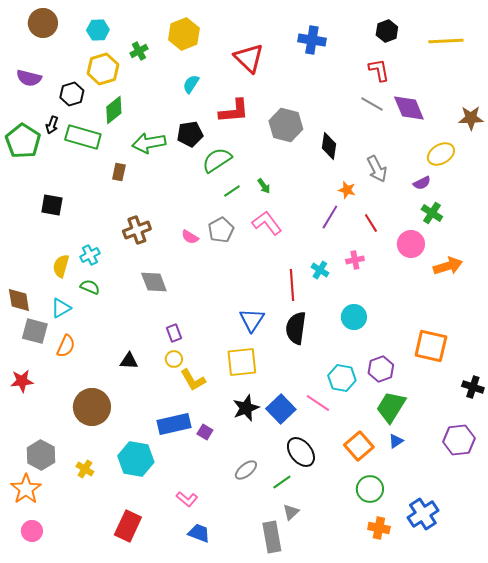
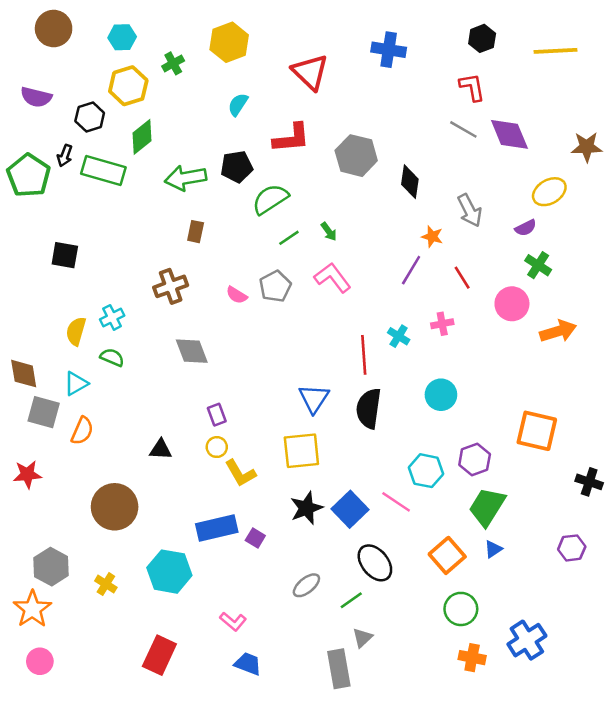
brown rectangle: (119, 172) -> (196, 232), moved
purple hexagon: (459, 440) -> (572, 548), size x0.7

